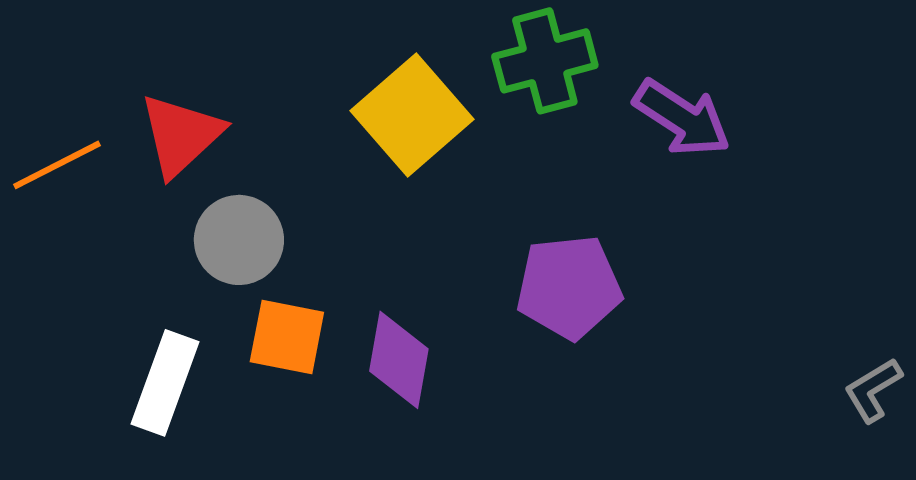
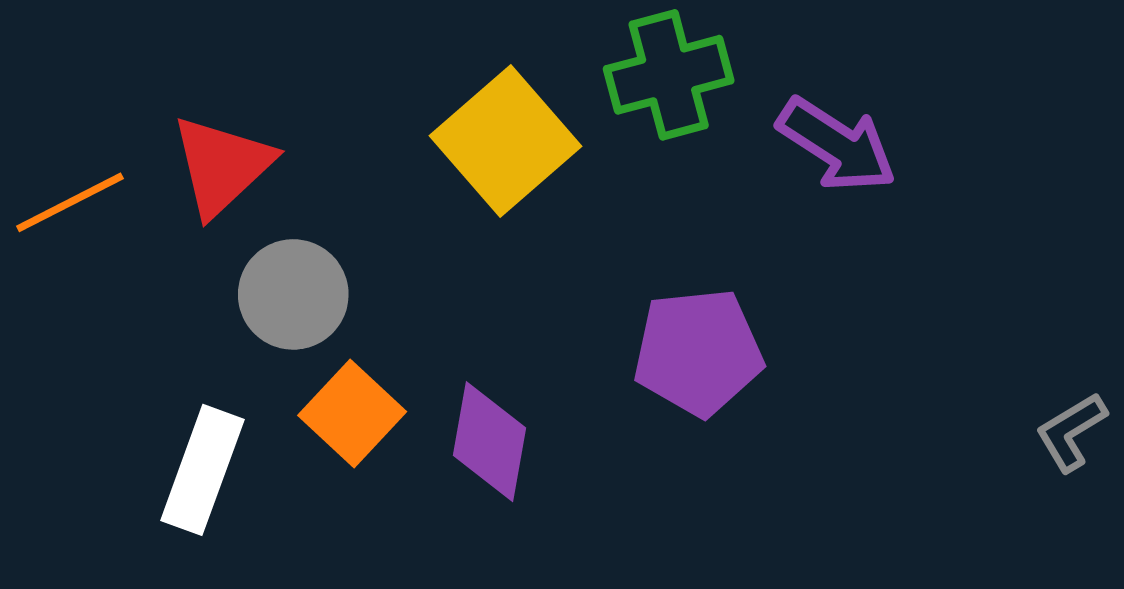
orange square: (287, 337) -> (352, 413), turned 32
gray L-shape: (873, 390) -> (1071, 432), moved

